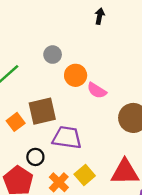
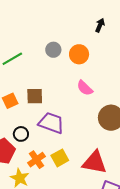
orange circle: (76, 75) -> (79, 54), moved
brown square: (42, 111) -> (35, 96), size x0.7

